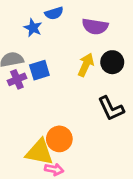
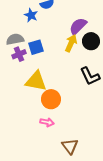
purple semicircle: (95, 26) -> (78, 26), moved, turned 126
yellow triangle: (39, 152) -> (36, 81), moved

